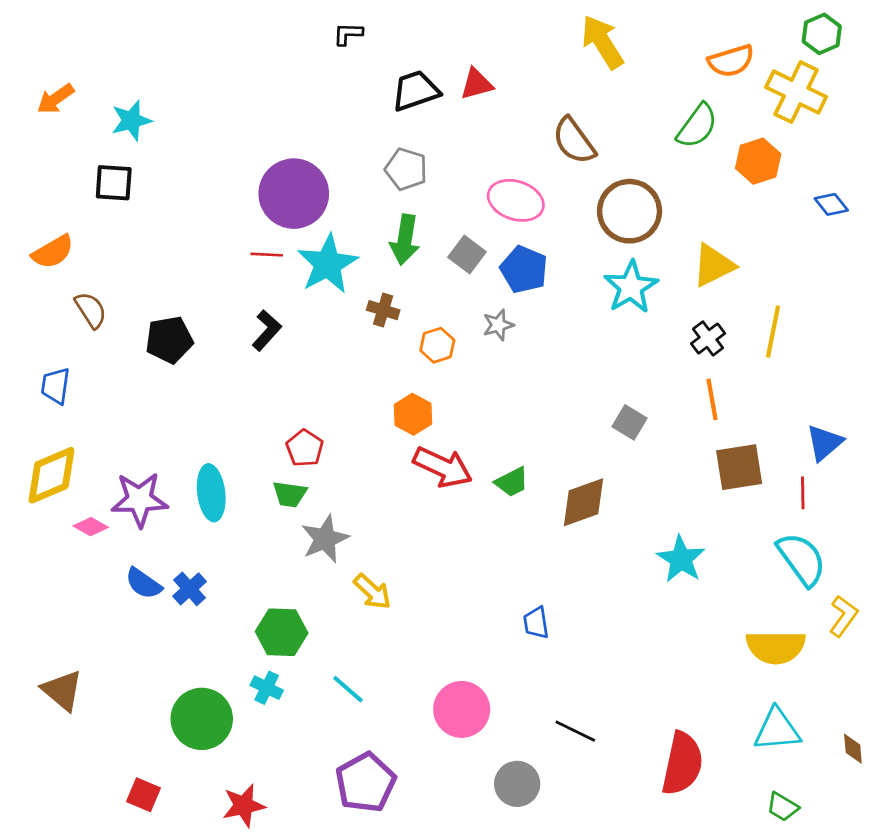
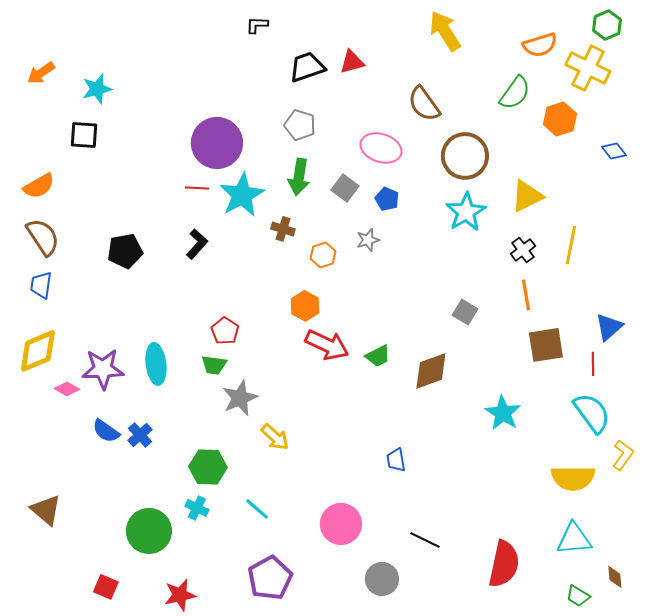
blue pentagon: (524, 269) -> (387, 199), size x0.7
brown semicircle: (91, 310) -> (43, 237), moved, size x1.4
brown diamond: (853, 749) -> (615, 577), moved

